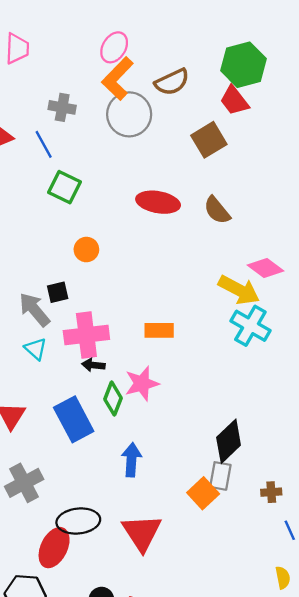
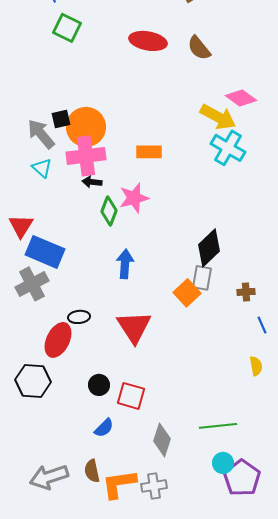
orange circle: (86, 250) -> (86, 127), moved, size x1.8
blue rectangle: (74, 419) -> (45, 252), moved, turned -39
black ellipse: (78, 521) -> (79, 317), size x0.6

